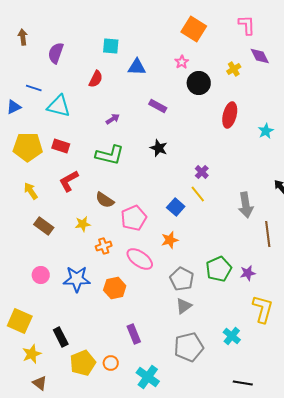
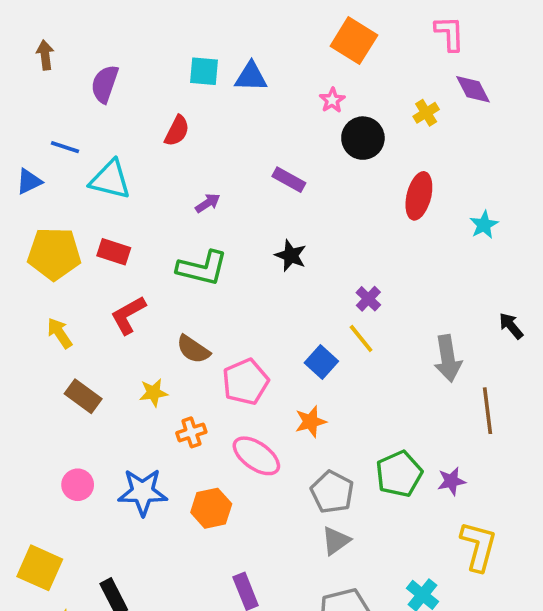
blue triangle: (137, 67) -> (251, 77), moved

